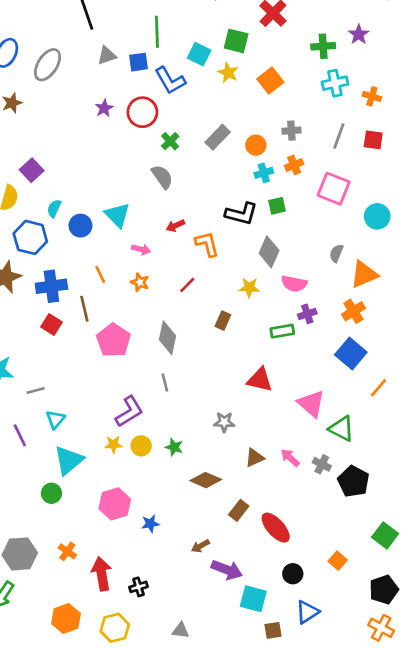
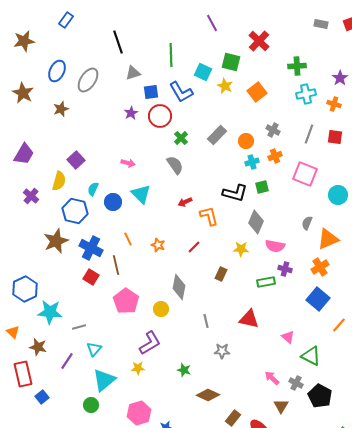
purple star: (359, 34) -> (340, 78), moved
blue square: (138, 62) -> (151, 92), moved
gray cross: (291, 131) -> (273, 130), turned 32
pink arrow: (141, 249) -> (128, 163), moved
blue cross: (51, 286) -> (91, 248), turned 35
purple cross: (307, 314) -> (285, 269), turned 32
pink pentagon: (113, 340) -> (126, 301), moved
gray line: (165, 383) -> (206, 321), moved
pink triangle: (311, 404) -> (288, 337), size x0.6
purple line: (20, 435) -> (67, 361), turned 60
yellow circle: (141, 446) -> (161, 309), moved
brown triangle: (255, 458) -> (281, 406), moved, turned -35

